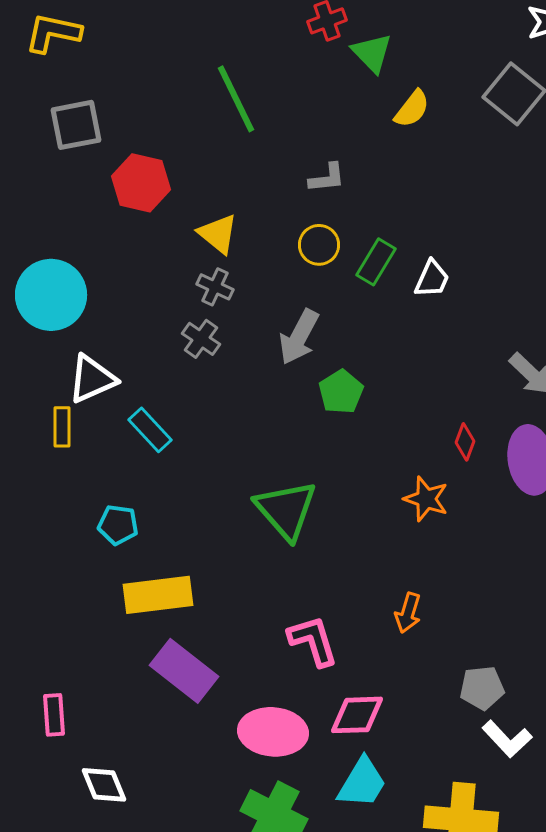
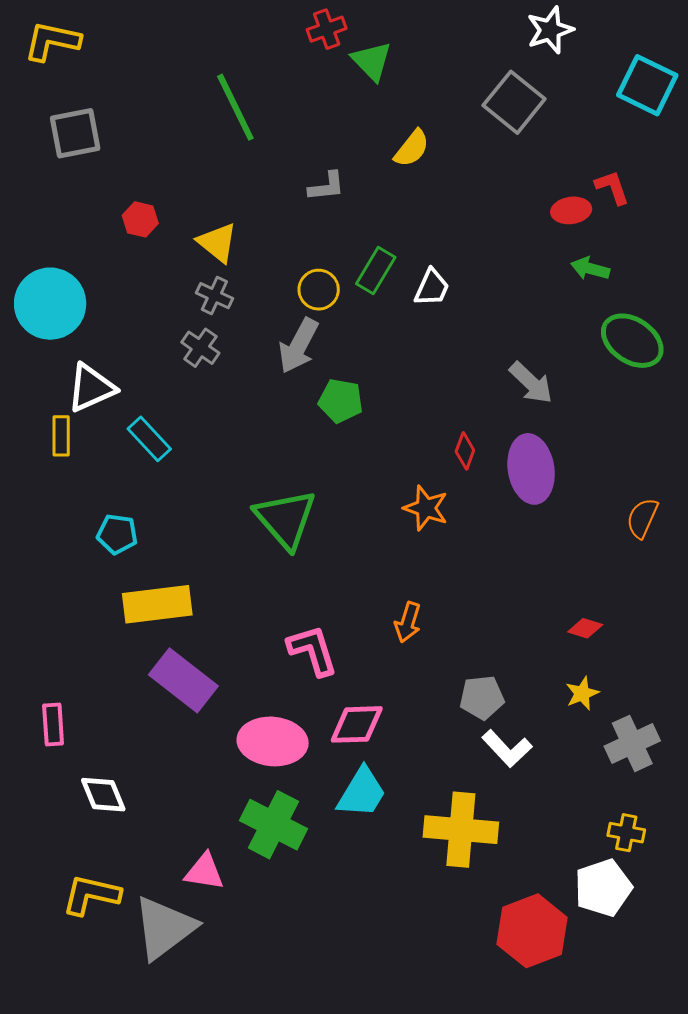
yellow semicircle: (412, 109) -> (412, 148), moved
red hexagon: (141, 183) -> (140, 219), moved, size x0.6
yellow circle: (319, 245) -> (319, 290), moved
green pentagon: (341, 392) -> (341, 401), turned -30

